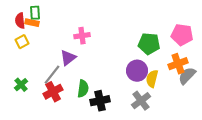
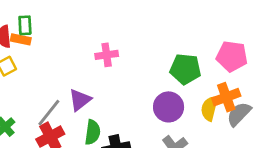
pink cross: (82, 36) -> (107, 55), moved
purple triangle: (68, 58) -> (80, 100), moved
yellow semicircle: (152, 79) -> (209, 108), moved

